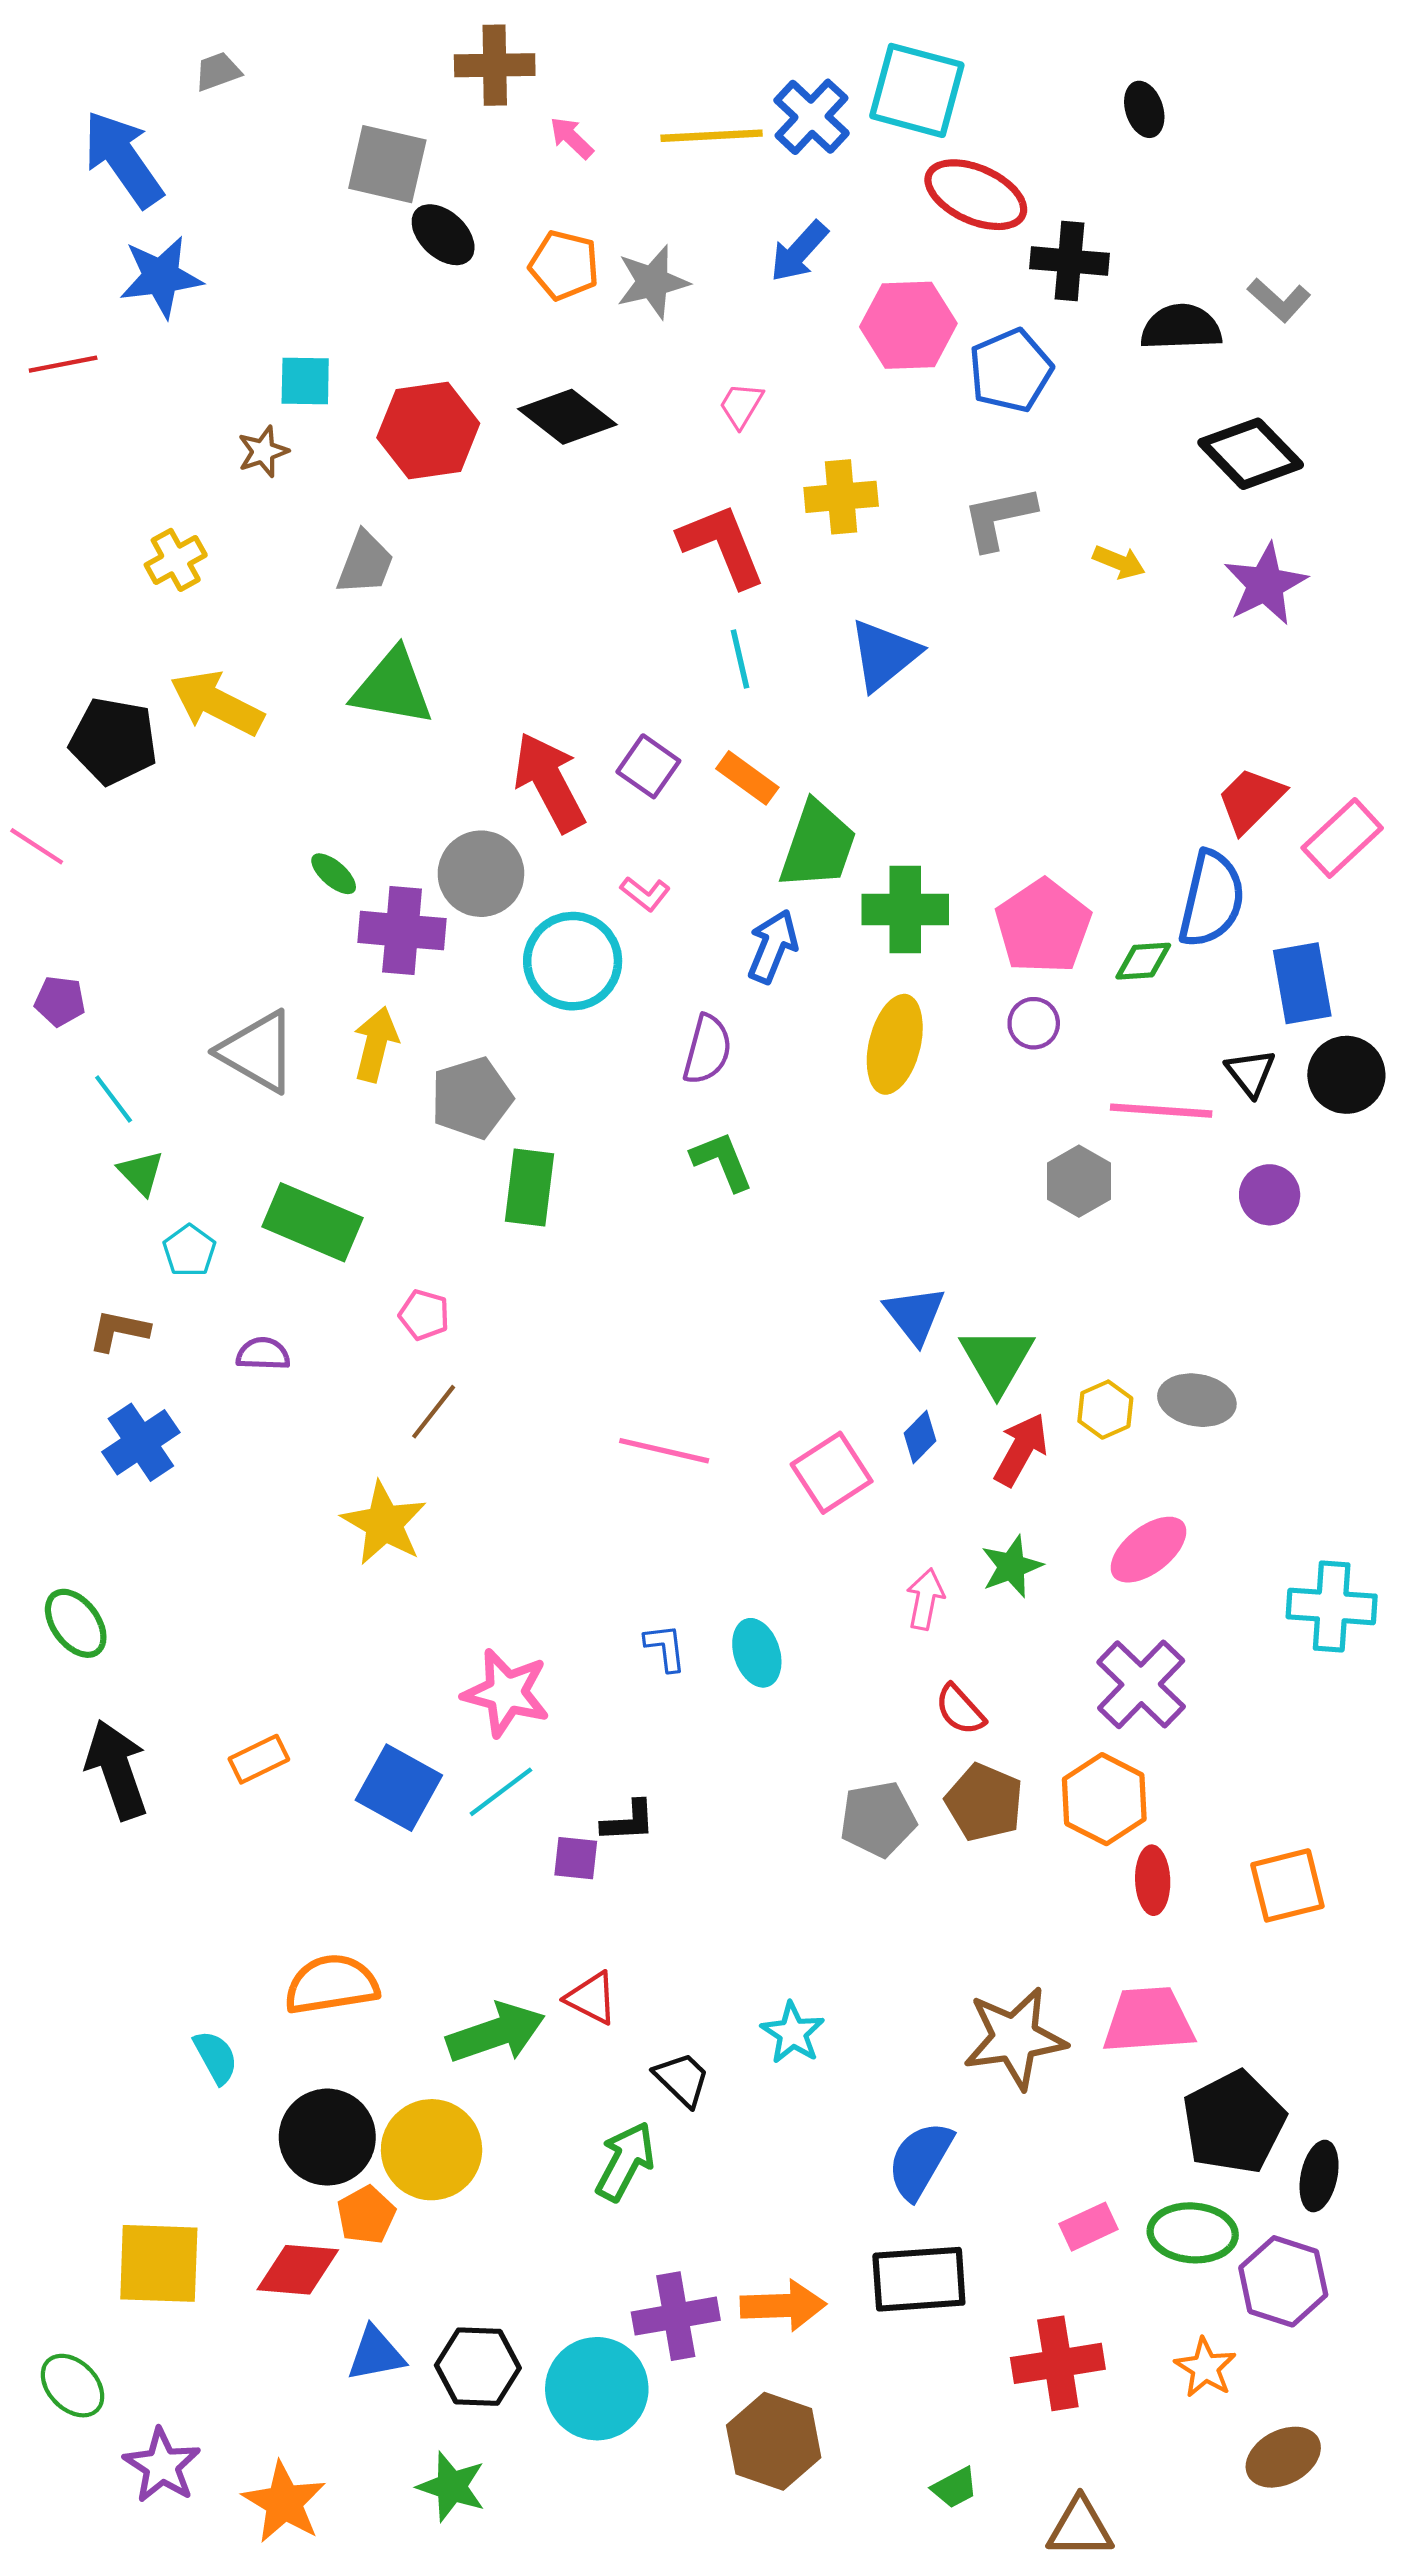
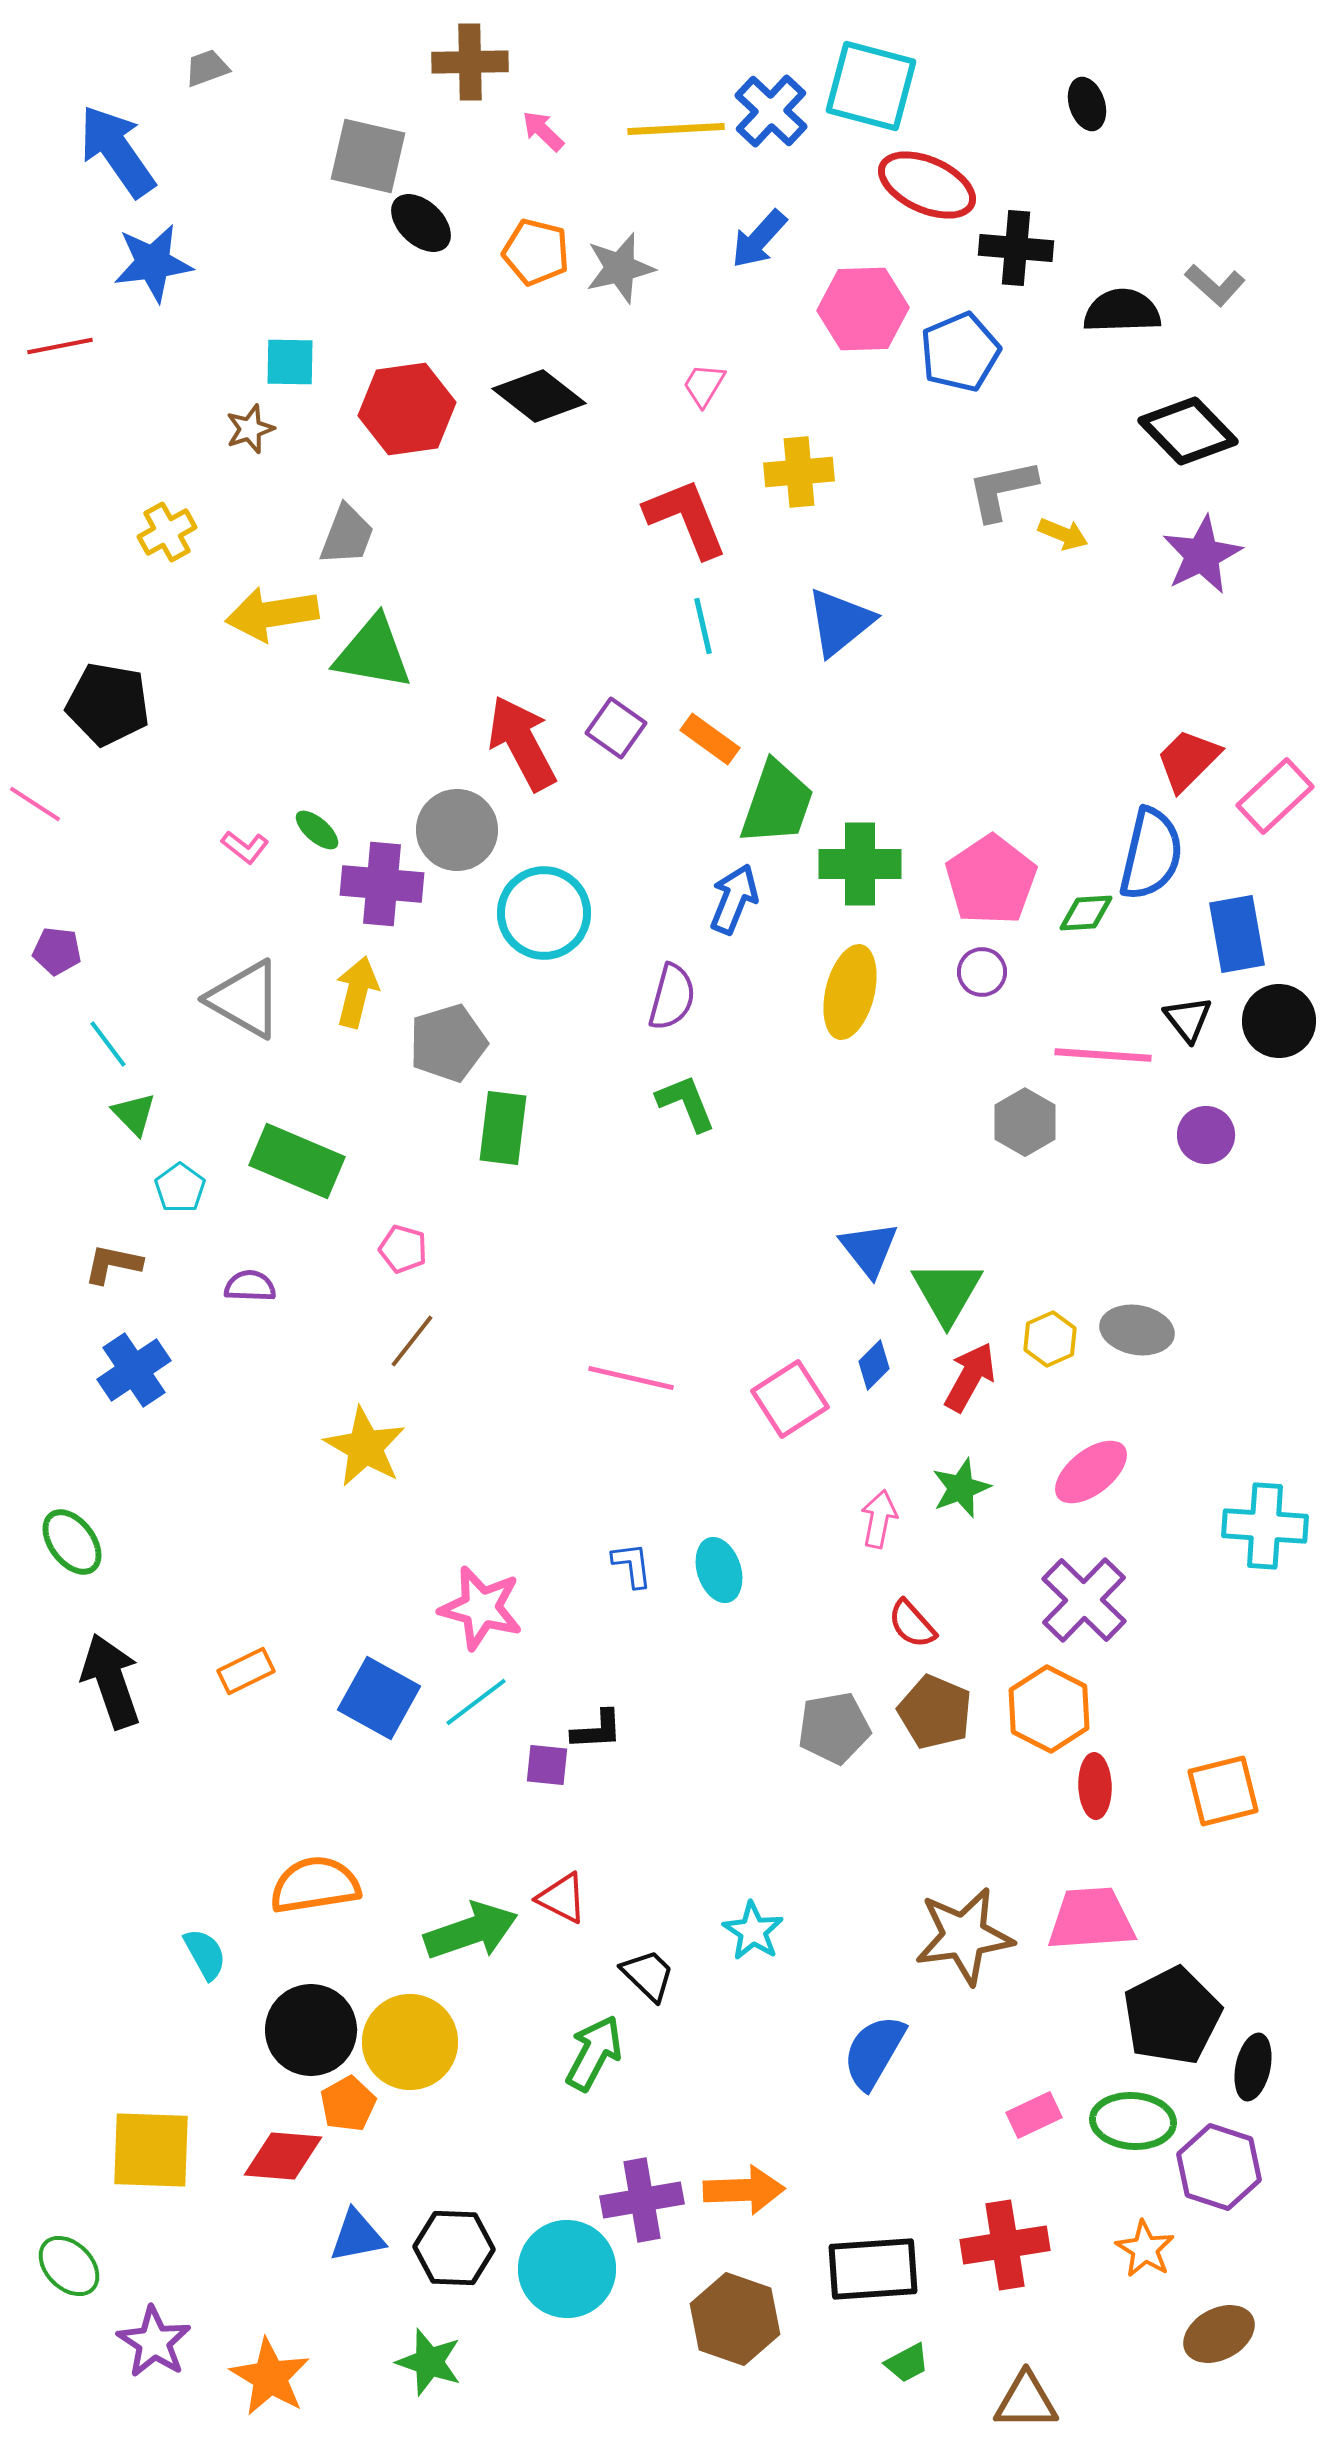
gray L-shape: (999, 518) -> (1002, 490), moved
yellow arrow: (217, 703) -> (272, 614), moved, turned -36
pink L-shape: (645, 894) -> (245, 847), moved
black rectangle: (919, 2279) -> (873, 2269), moved

